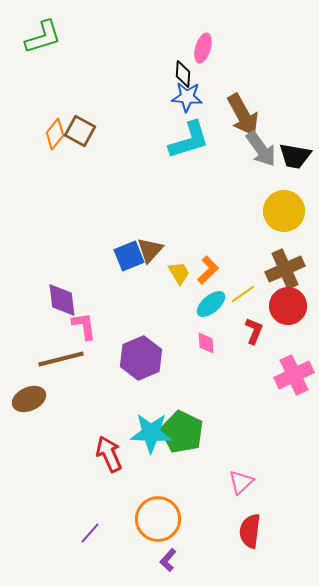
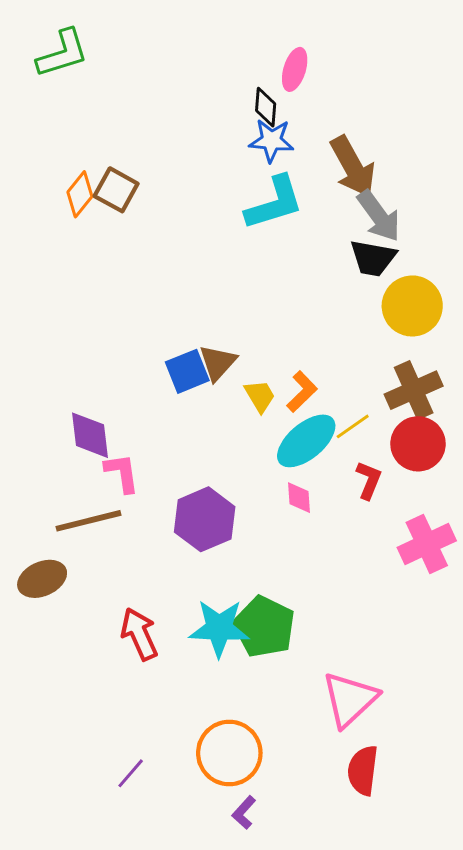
black trapezoid: (295, 156) -> (373, 258), moved
cyan ellipse: (211, 304) -> (306, 441), size x1.4
red arrow: (109, 454) -> (139, 634), moved
pink triangle: (241, 482) -> (350, 699), size x1.6

